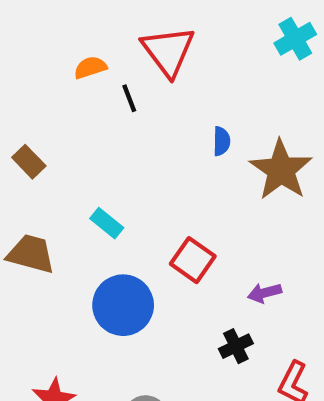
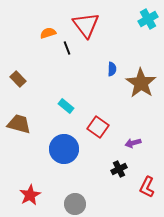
cyan rectangle: (107, 223) -> (66, 106), moved

